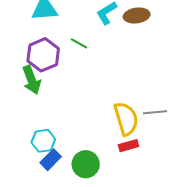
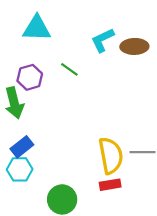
purple hexagon: (43, 55) -> (30, 77), size x0.7
blue rectangle: (51, 160) -> (22, 147), moved

